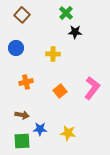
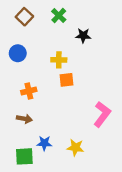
green cross: (66, 13) -> (59, 16), moved
pink L-shape: (92, 88) -> (102, 114), moved
orange square: (60, 91) -> (67, 80), moved, turned 32
brown arrow: (22, 115) -> (24, 119), moved

